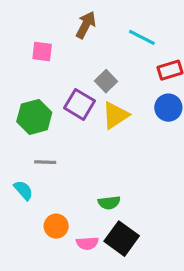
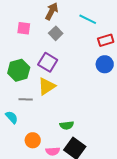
gray square: (106, 81) -> (56, 33), moved
yellow triangle: (115, 115) -> (47, 86), moved

